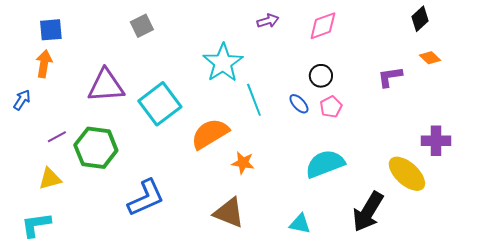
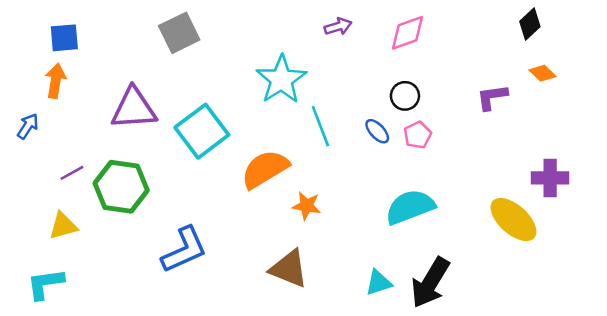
gray square: (142, 26) -> (179, 33), size x1.4
black arrow: (368, 212) -> (430, 283), moved
cyan triangle: (300, 224) -> (378, 283), turned -30

